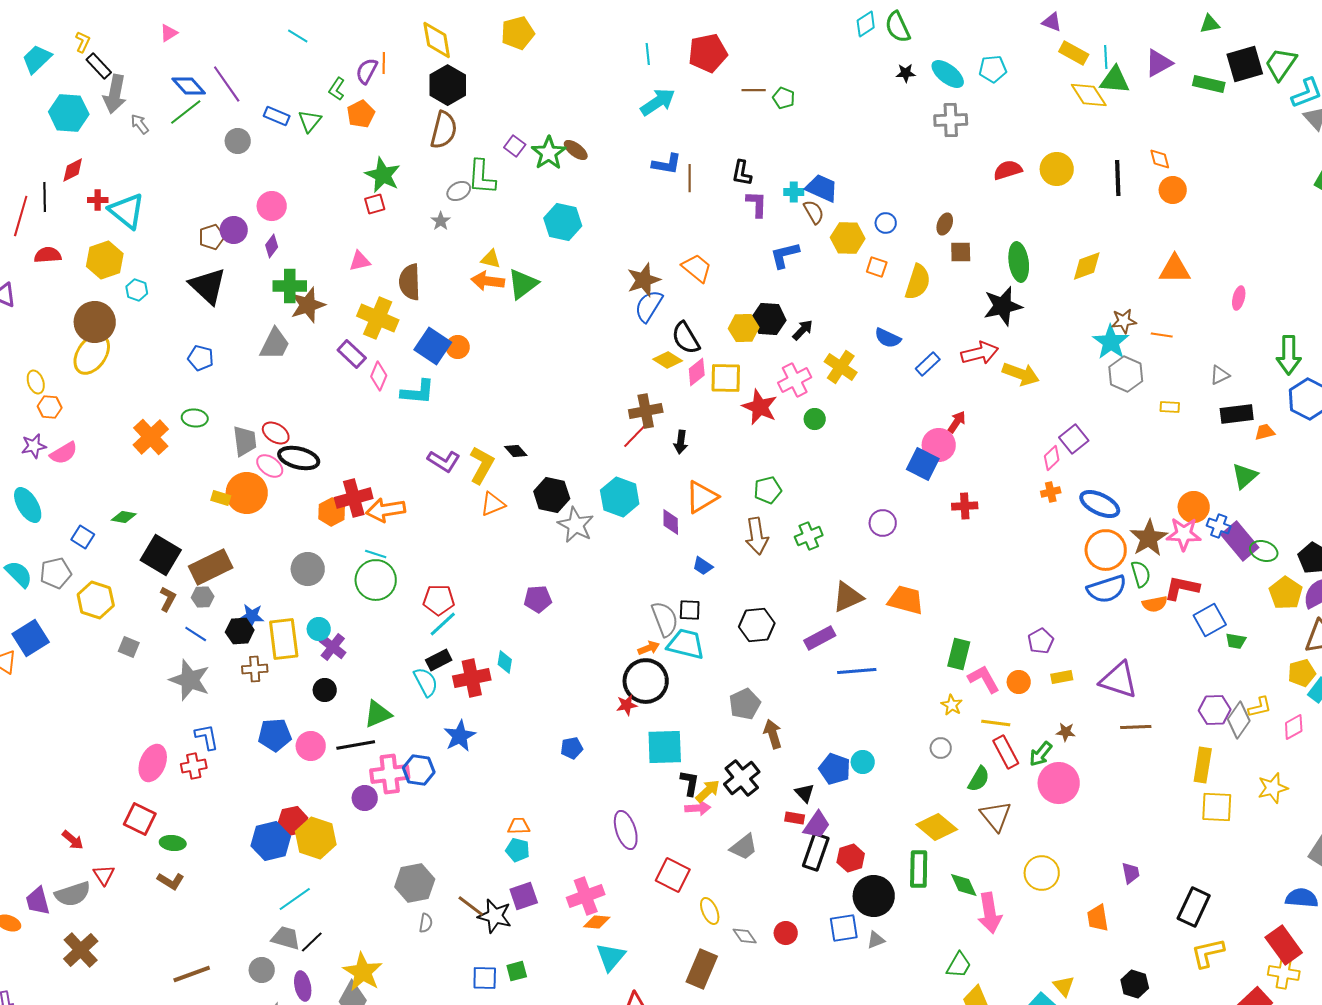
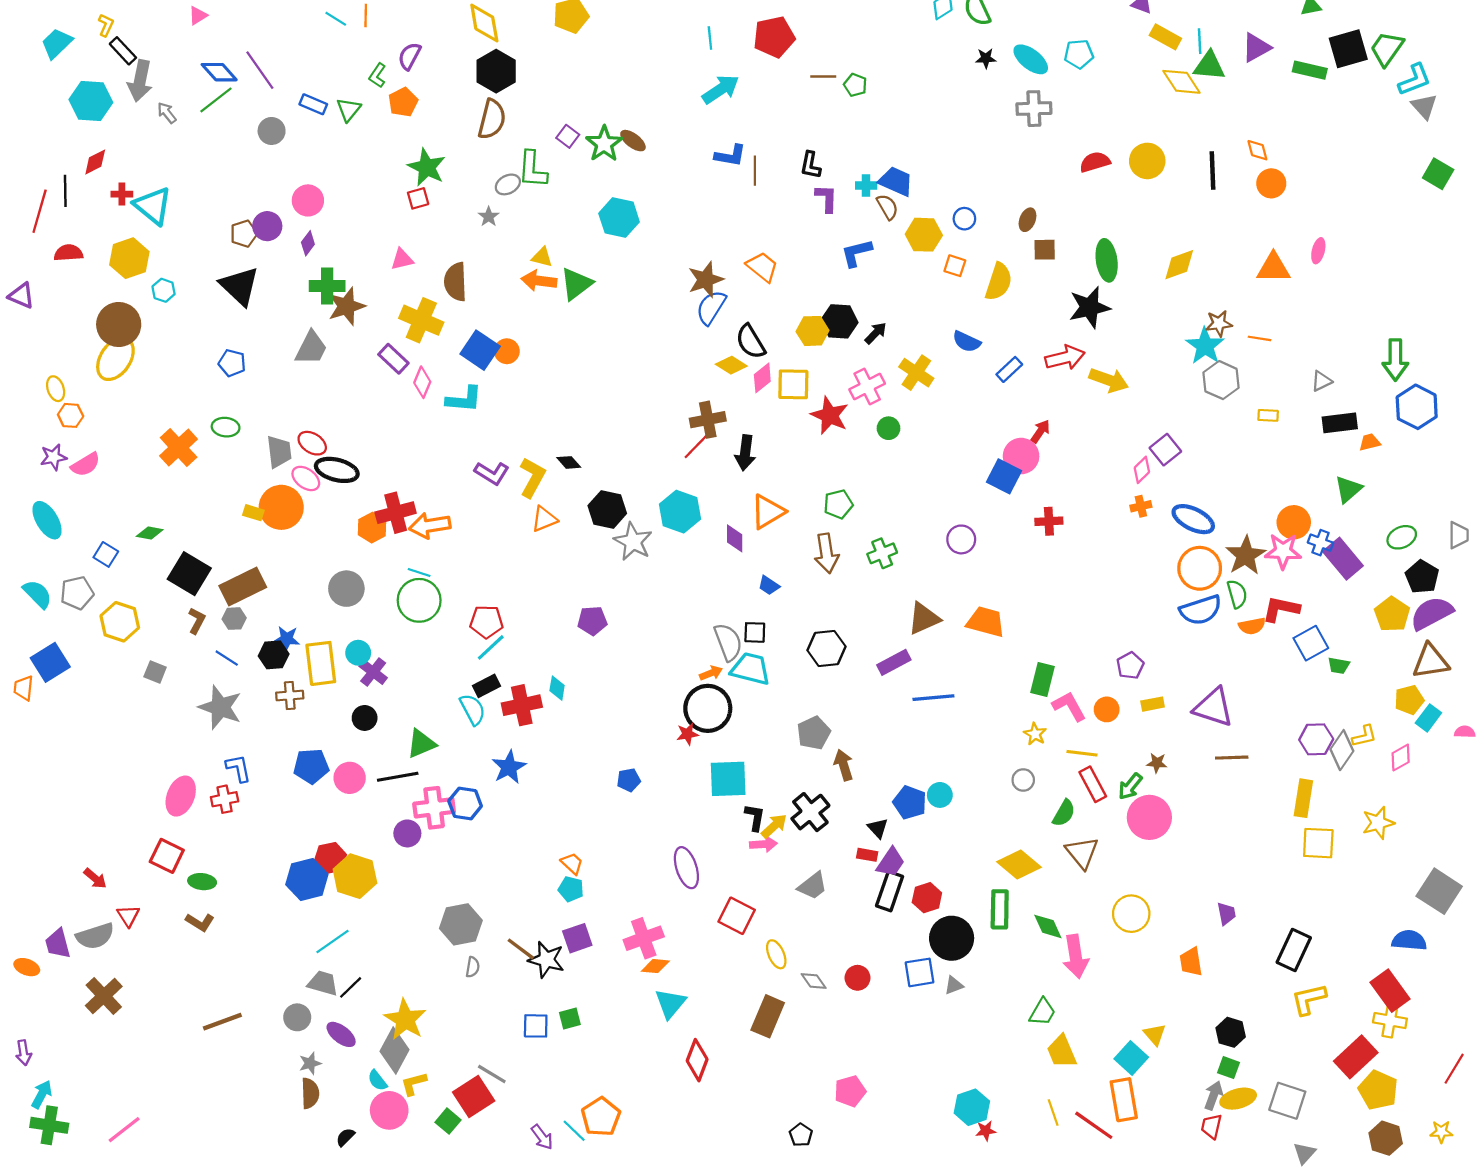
orange line: (384, 63) -> (366, 16), moved
pink ellipse: (1239, 298) -> (1318, 251), moved
black arrow: (681, 442) -> (745, 453), size x1.4
green ellipse: (1264, 551) -> (1402, 537), moved, turned -44
orange trapezoid: (519, 826) -> (572, 863), turned 45
purple ellipse: (303, 986) -> (341, 1034), turned -40

